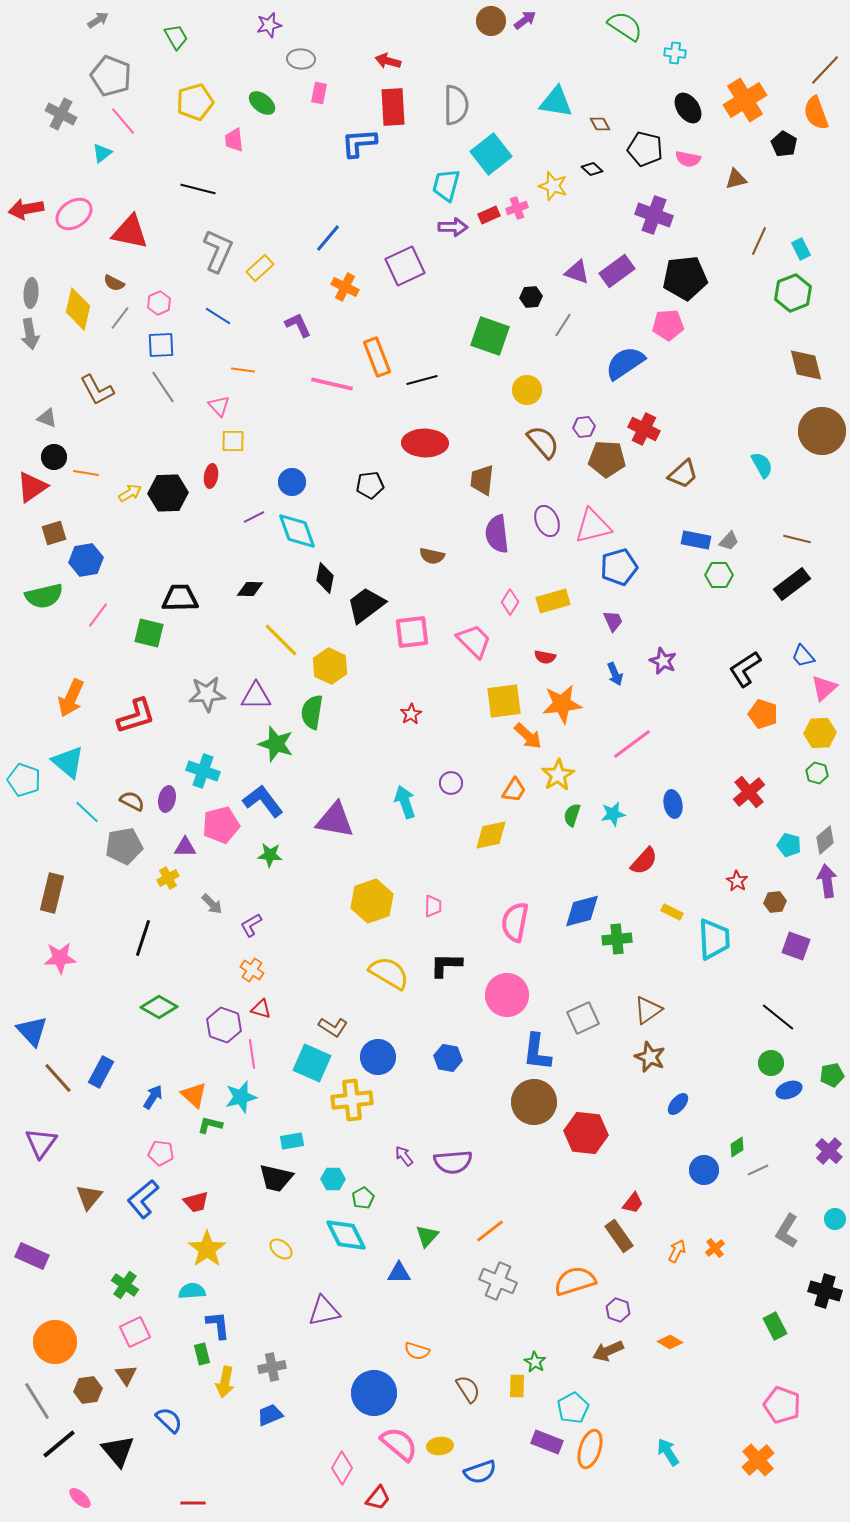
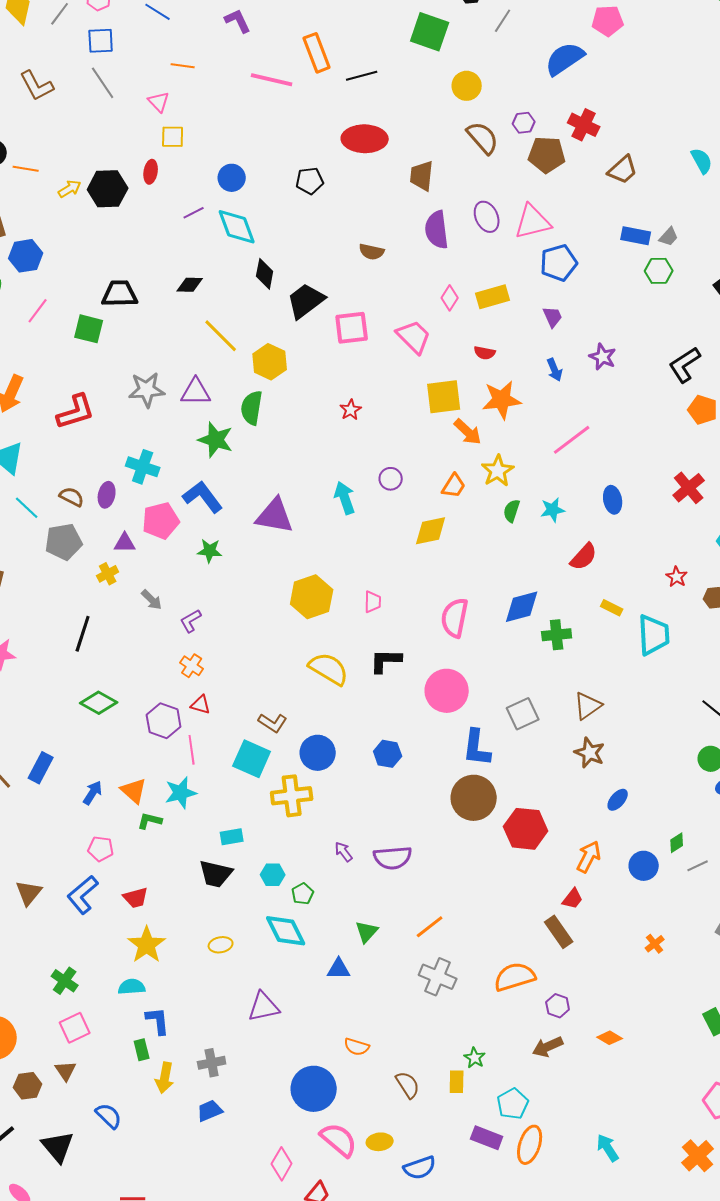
yellow ellipse: (281, 1249) -> (221, 945), turned -50
orange arrow: (677, 1251) -> (589, 857), moved, size x1.4

